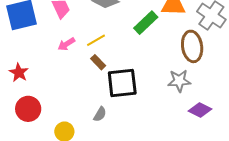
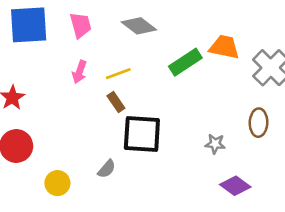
pink arrow: (66, 44) -> (79, 72), turned -48
brown ellipse: (192, 46) -> (259, 123), moved, size x0.7
gray star: (179, 81) -> (215, 144), size x0.7

